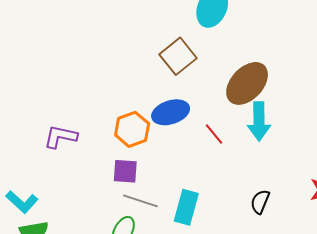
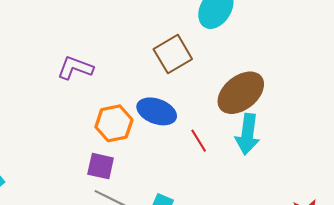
blue ellipse: (171, 112) -> (157, 111), turned 30
purple L-shape: (60, 137) -> (75, 68), moved

